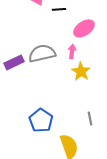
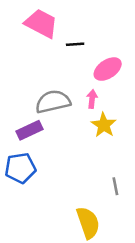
purple rectangle: (14, 62) -> (29, 130), moved
blue pentagon: (41, 120) -> (20, 168), moved, turned 30

